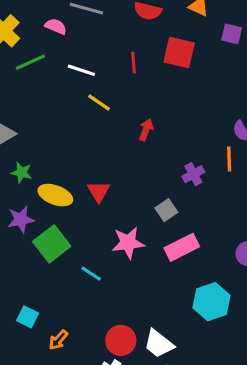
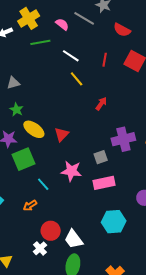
purple cross: (193, 174) -> (123, 139), size x1.6
orange arrow: (58, 340) -> (30, 206), moved

